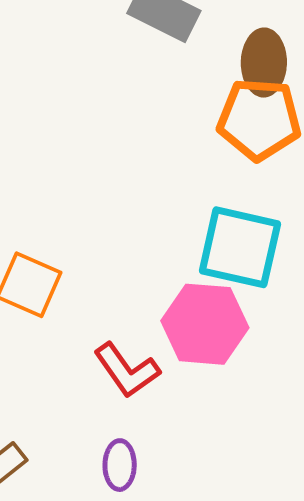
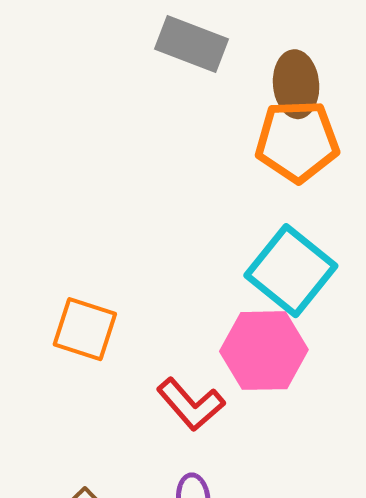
cyan square: (240, 247) -> (291, 271), turned 32

